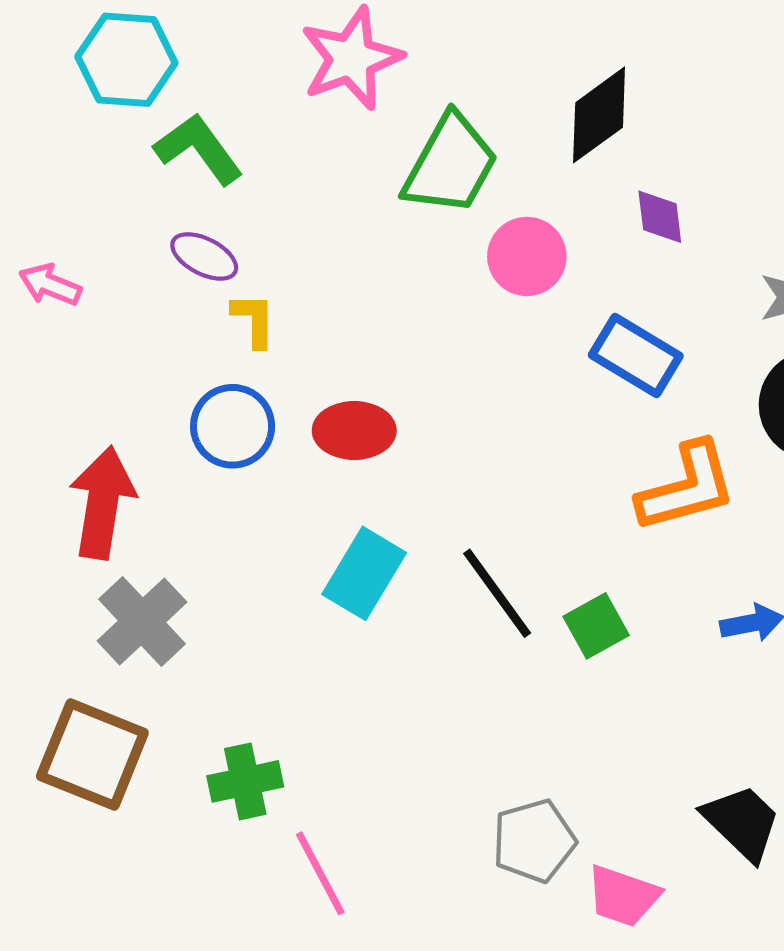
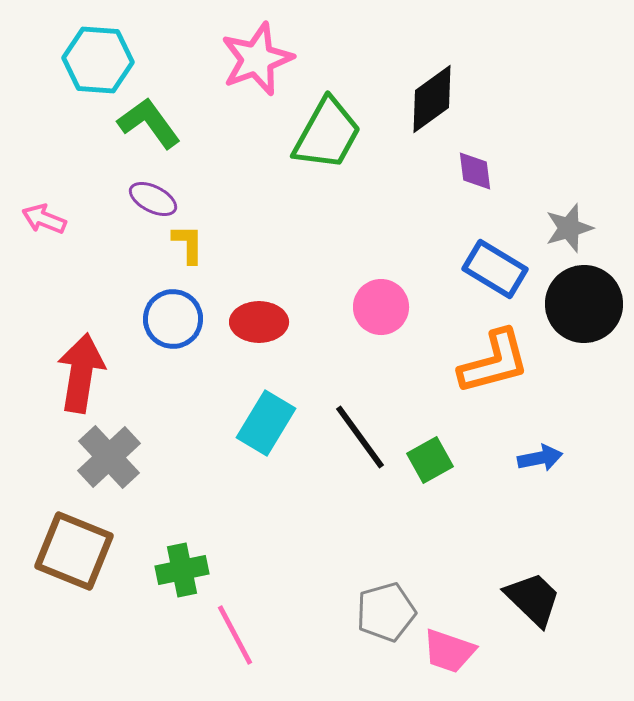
pink circle: (527, 256) -> (381, 307), moved
blue rectangle: (636, 356) -> (495, 269), moved

